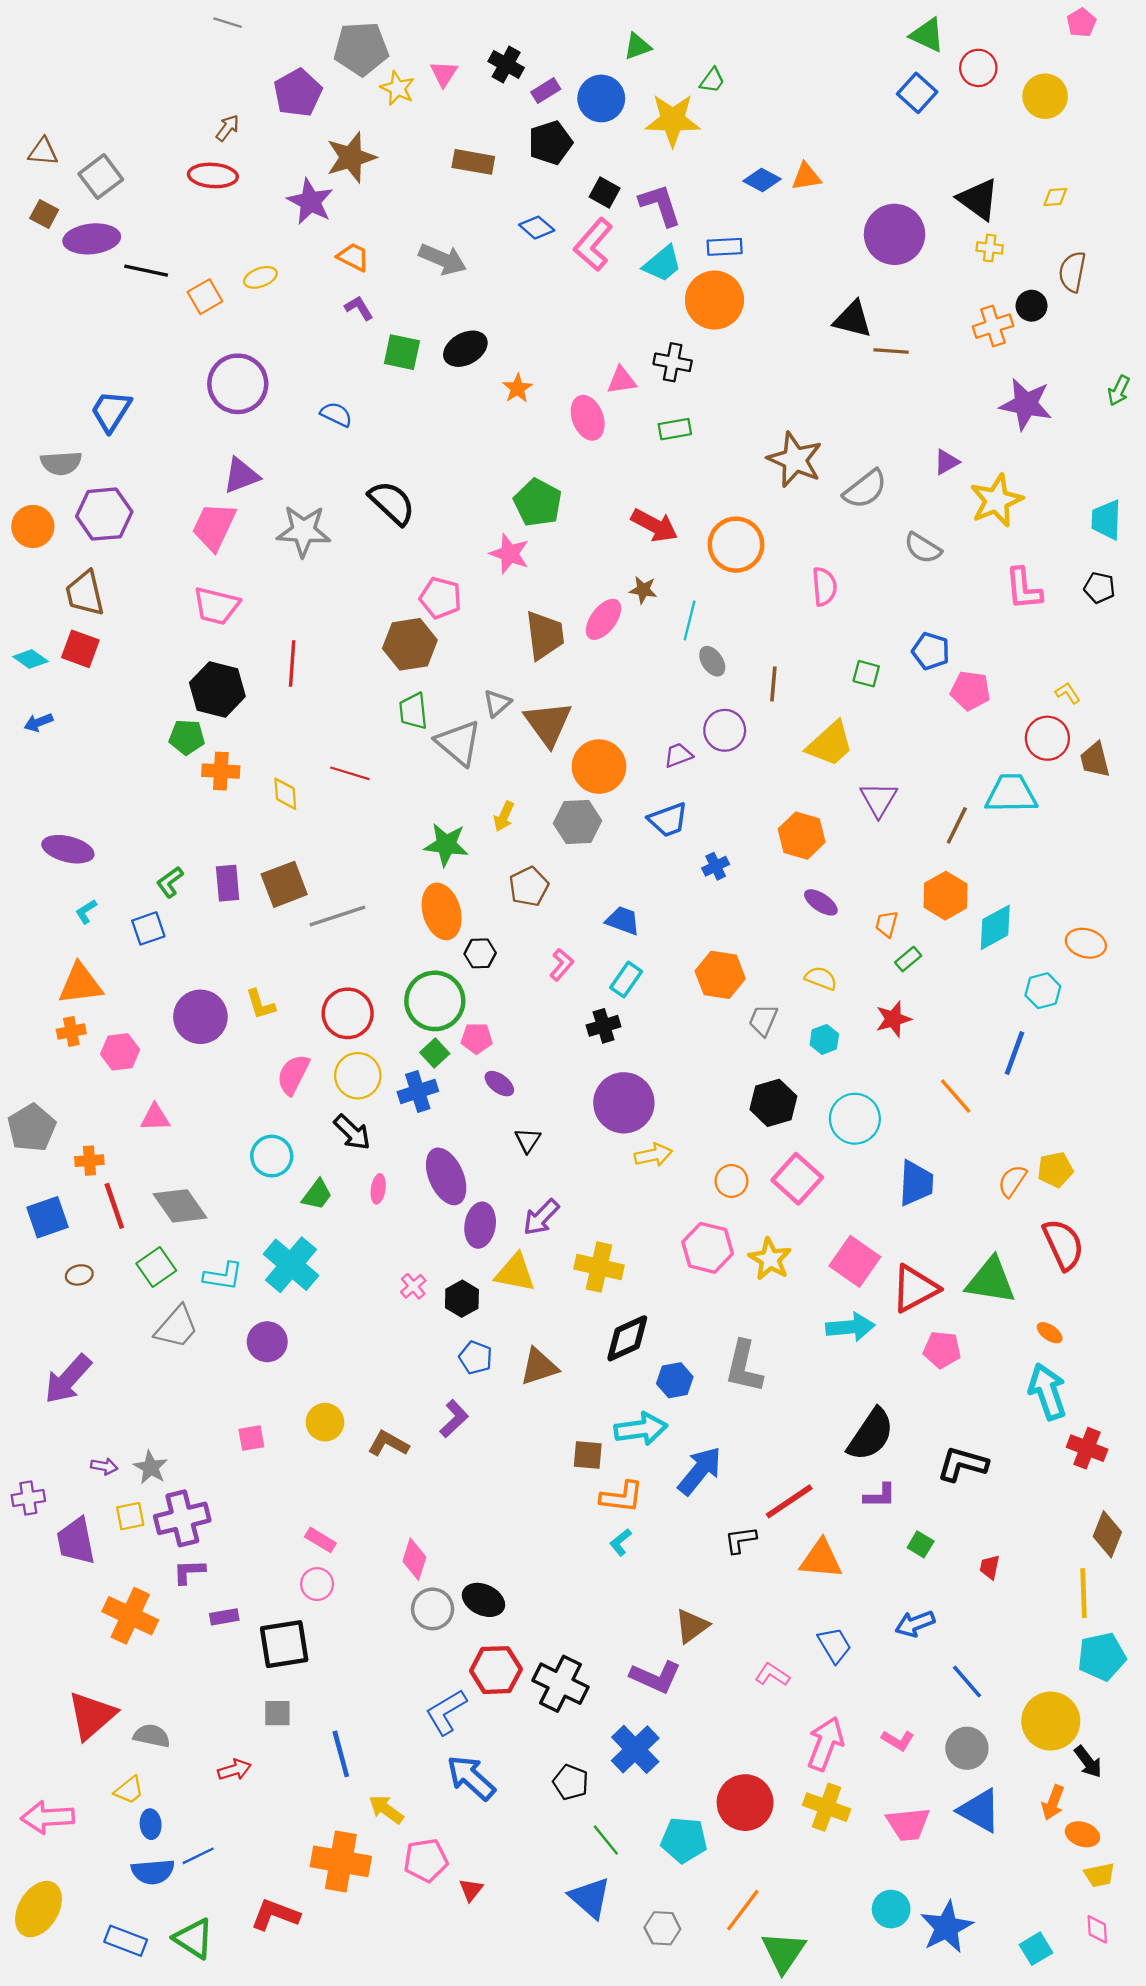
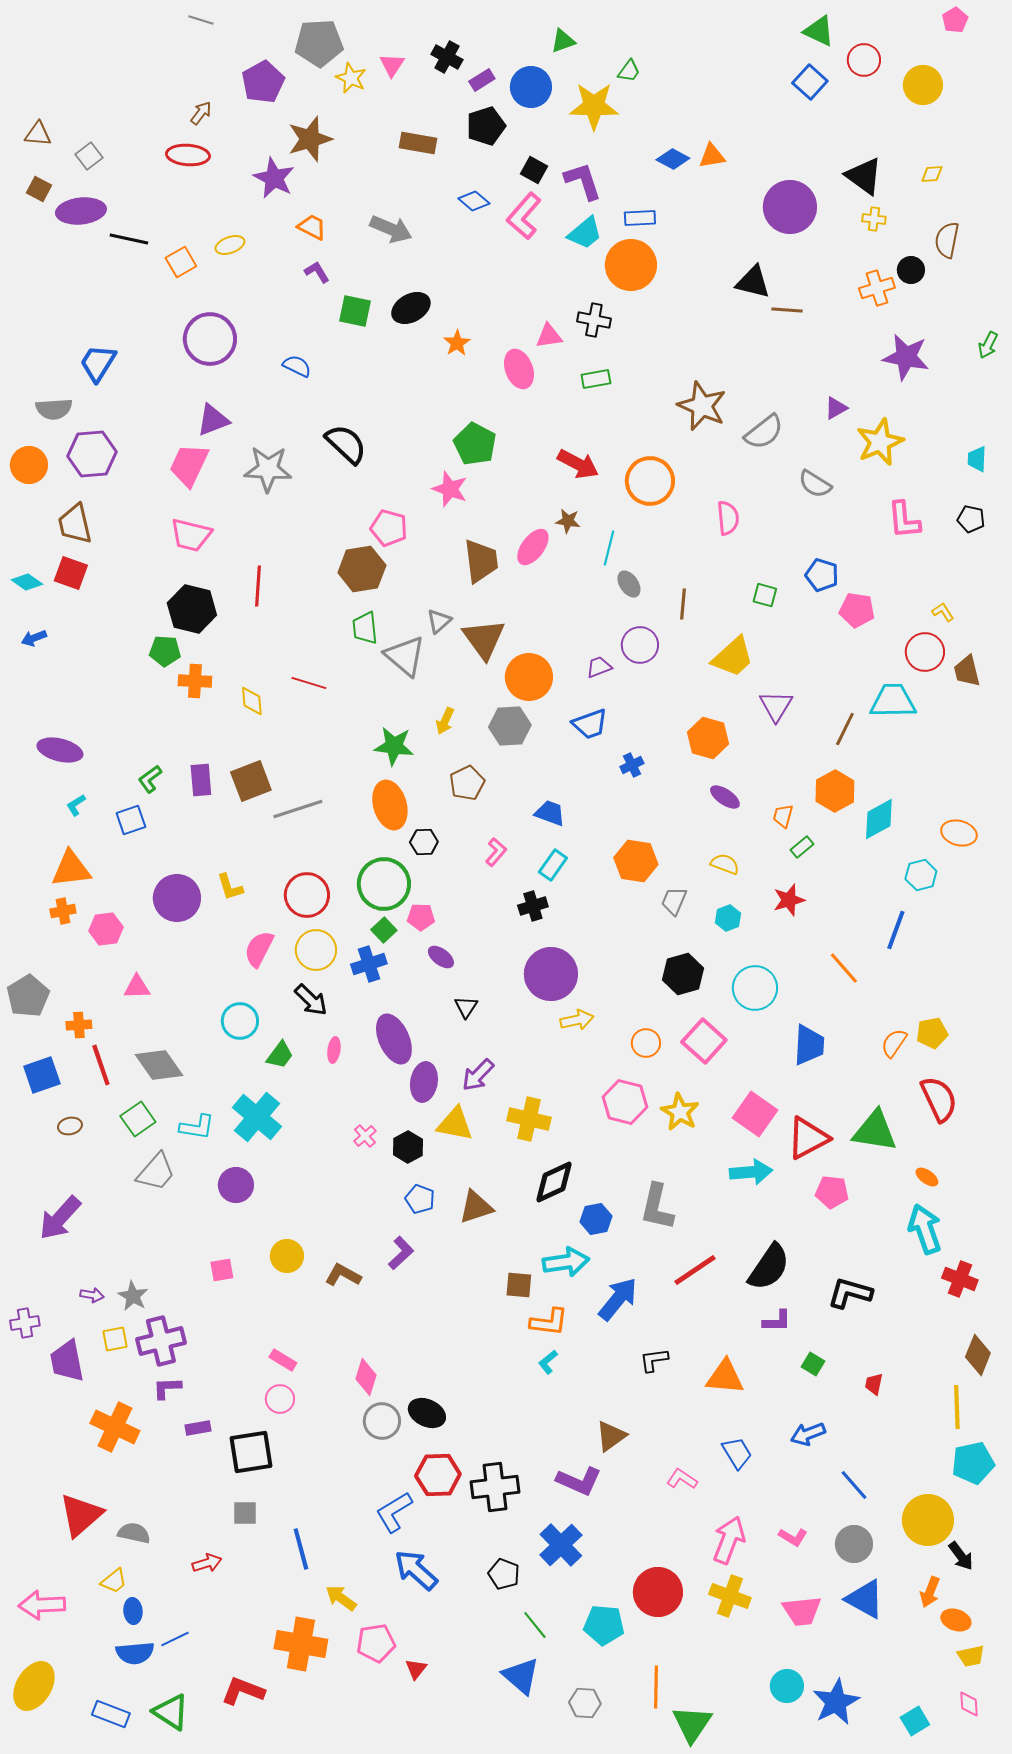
gray square: (101, 177) -> (89, 156), size x0.7
cyan trapezoid: (1106, 520) -> (977, 459), size x0.7
red line: (789, 1501) -> (695, 1270), moved
black cross: (560, 1684) -> (495, 1487), turned -33
orange line: (743, 1910) -> (656, 1687), turned -36

